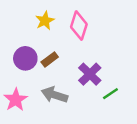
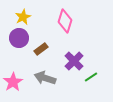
yellow star: (45, 21) -> (23, 17), moved
purple circle: (25, 58) -> (19, 38), moved

